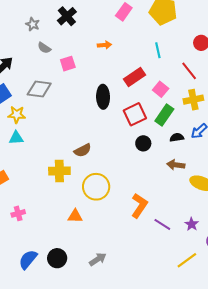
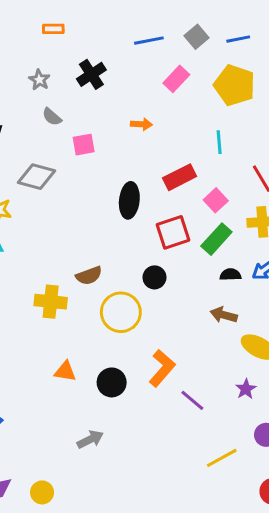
black circle: (143, 143) -> (154, 277), moved
yellow circle: (96, 187) -> (121, 312), moved
purple star: (192, 224) -> (246, 389), moved
black circle: (57, 258) -> (112, 382), moved

